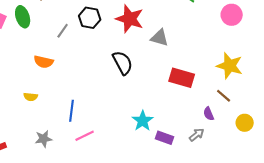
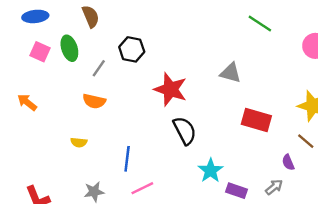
black hexagon: (90, 18) -> (132, 49), moved
red star: (130, 19) -> (171, 89), moved
gray line: (63, 31) -> (99, 68), moved
black semicircle: (123, 63) -> (185, 131), moved

